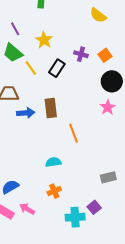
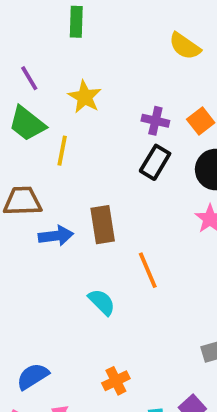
yellow line: (31, 68) -> (62, 151), turned 49
black rectangle: (57, 68) -> (155, 162), moved
cyan semicircle: (53, 162) -> (102, 302), moved, turned 56

